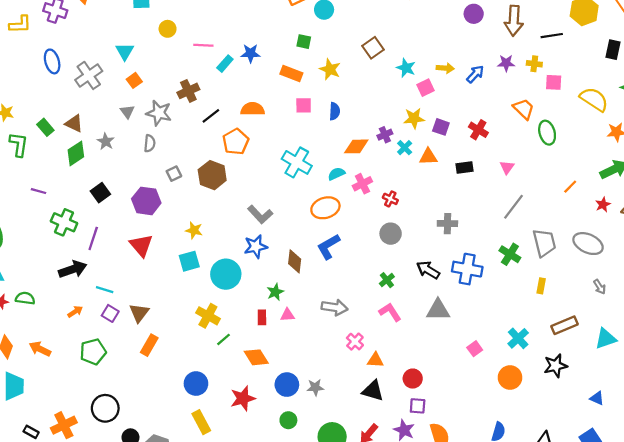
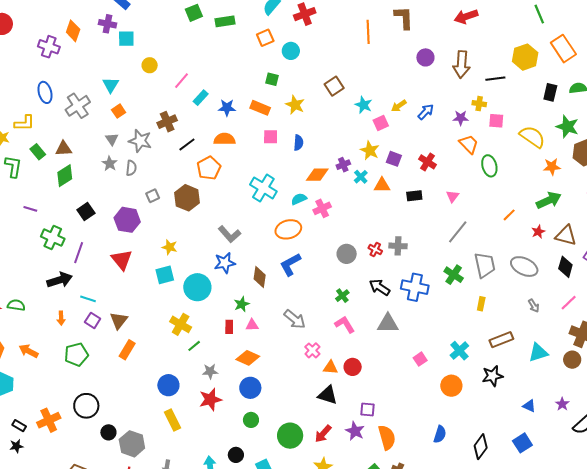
yellow L-shape: (20, 24) -> (24, 123), moved
pink line: (203, 45) -> (182, 81), turned -54
blue star: (250, 53) -> (227, 108), moved
purple star: (506, 63) -> (461, 118), moved
yellow arrow: (445, 68) -> (399, 106), turned 140
yellow star: (414, 118) -> (370, 150), turned 30
brown triangle: (74, 123) -> (64, 149), turned -30
gray star: (106, 142) -> (110, 163), moved
red cross: (390, 199) -> (375, 250), moved
gray arrow: (335, 307) -> (295, 319), turned 30
orange arrow: (75, 312) -> (61, 318), turned 120
orange diamond: (256, 357) -> (248, 358), moved, turned -35
red circle: (413, 379) -> (353, 367), moved
gray star: (315, 387) -> (210, 371), moved

